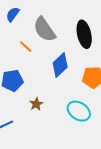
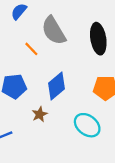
blue diamond: (60, 65) -> (57, 86), moved

